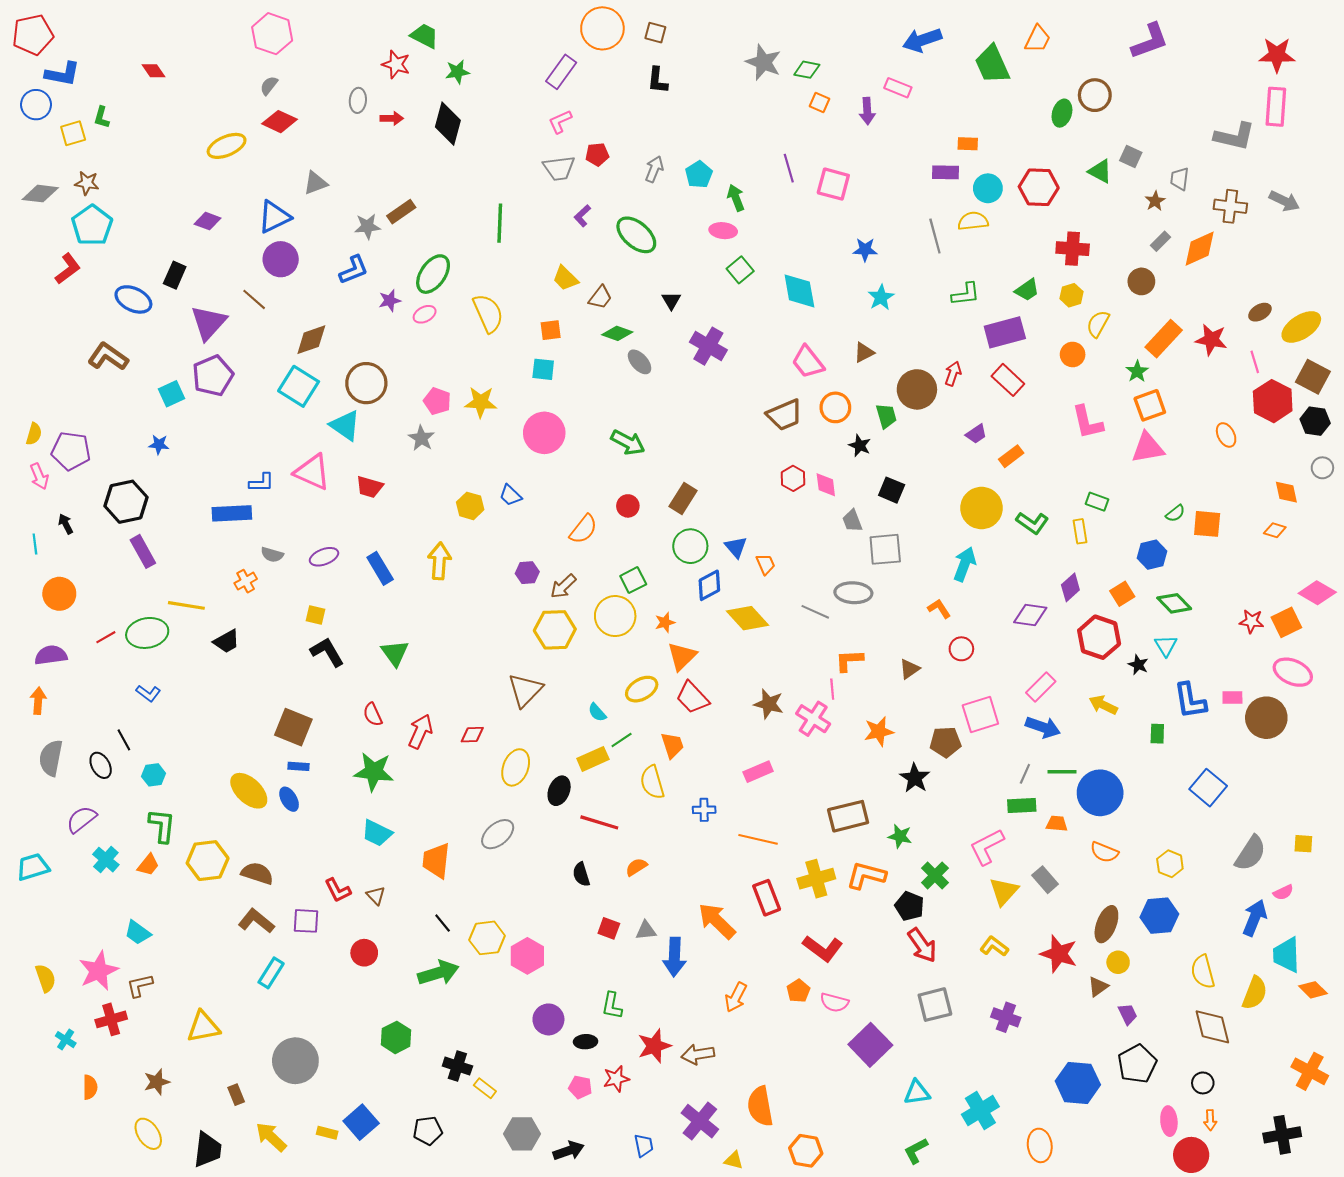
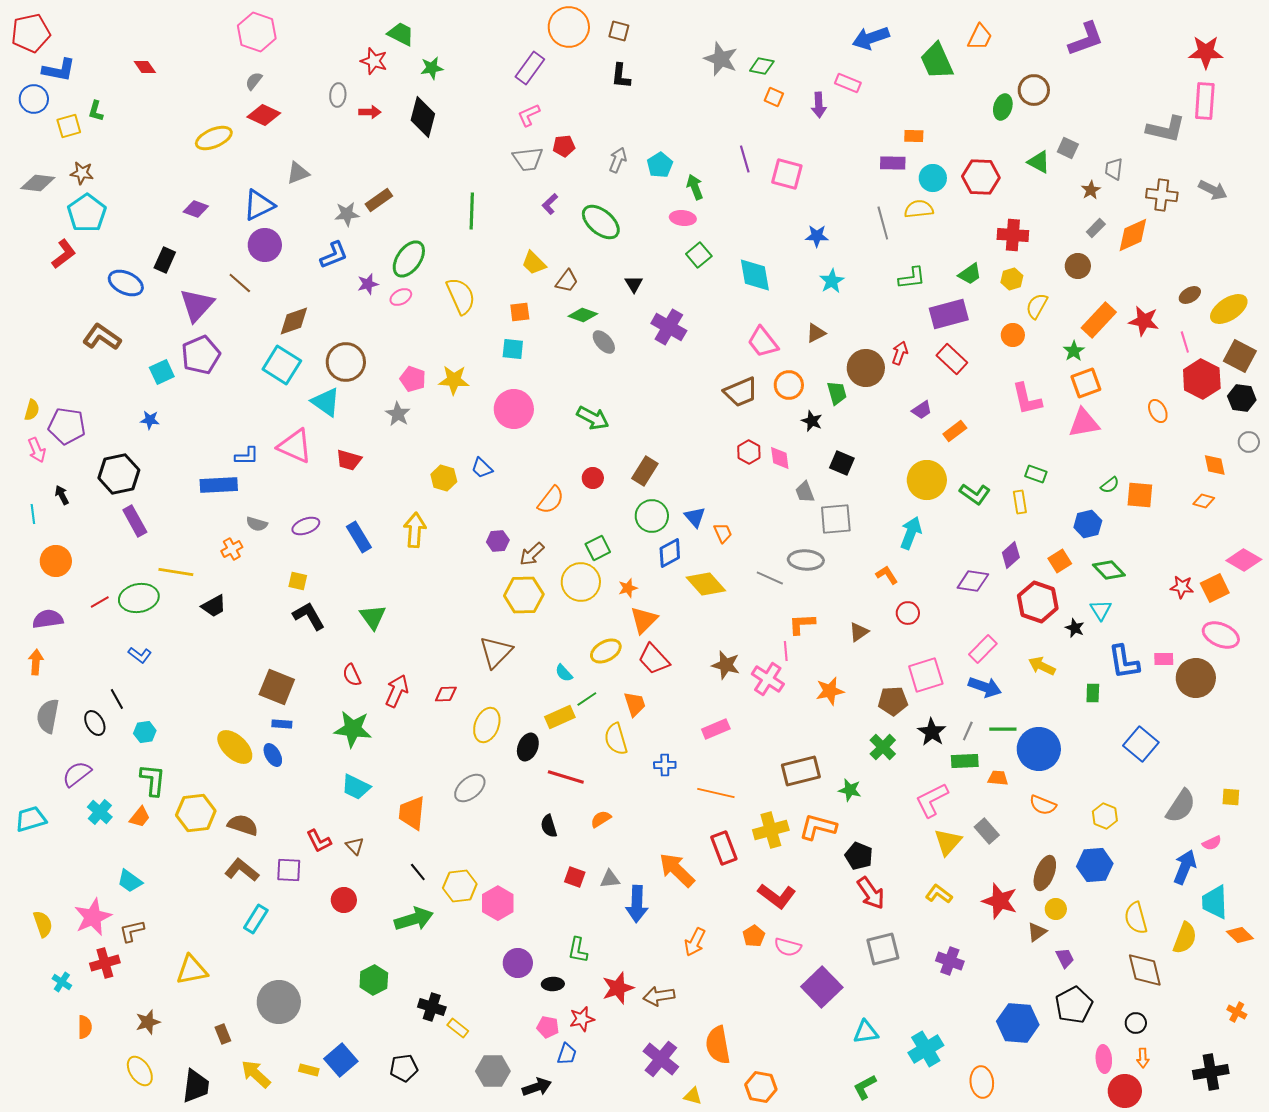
black star: (915, 778) -> (932, 732), moved
green cross: (935, 875) -> (883, 747), moved
orange cross: (1310, 1071) -> (1237, 1012), size x0.6
blue trapezoid: (644, 1145) -> (567, 1054), moved, turned 30

